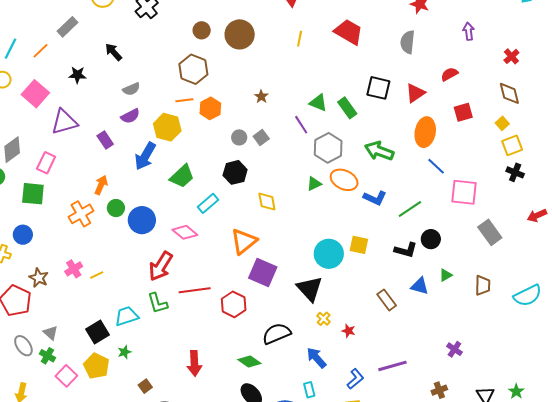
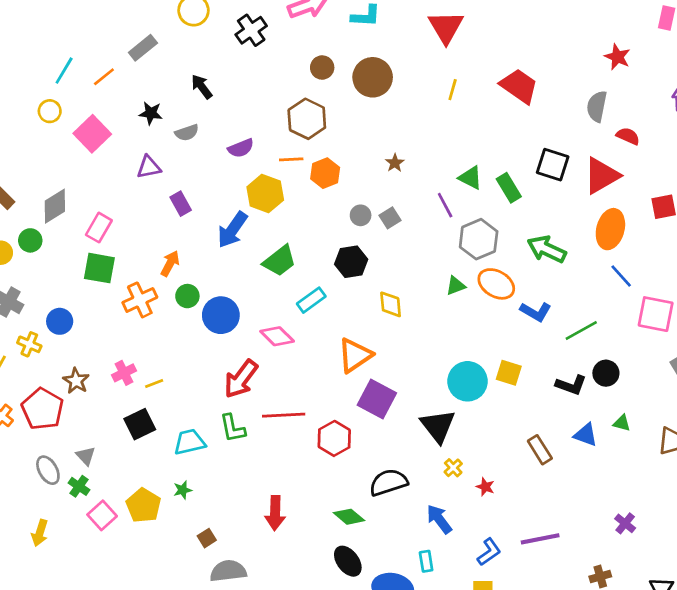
red semicircle: (449, 74) -> (628, 136), moved, turned 48
gray semicircle: (131, 89) -> (187, 133), moved
red triangle: (415, 93) -> (602, 176), size x1.4
purple semicircle: (130, 116) -> (241, 148), moved
purple triangle: (64, 122) -> (149, 167), moved, size x0.7
green square: (33, 194) -> (99, 268), moved
green triangle: (446, 275) -> (622, 423), turned 40
black square: (98, 332) -> (140, 424), moved

